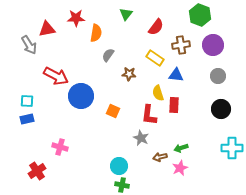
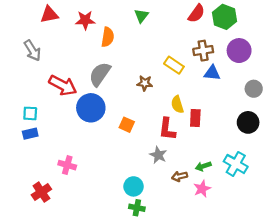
red semicircle: (156, 27) -> (196, 13), moved
red triangle: (47, 29) -> (49, 15), moved
gray semicircle: (108, 55) -> (100, 74), moved, size x1.6
blue triangle: (176, 75) -> (212, 73), moved
gray circle: (218, 76) -> (254, 89), moved
cyan cross: (232, 148) -> (236, 164), moved, turned 30

